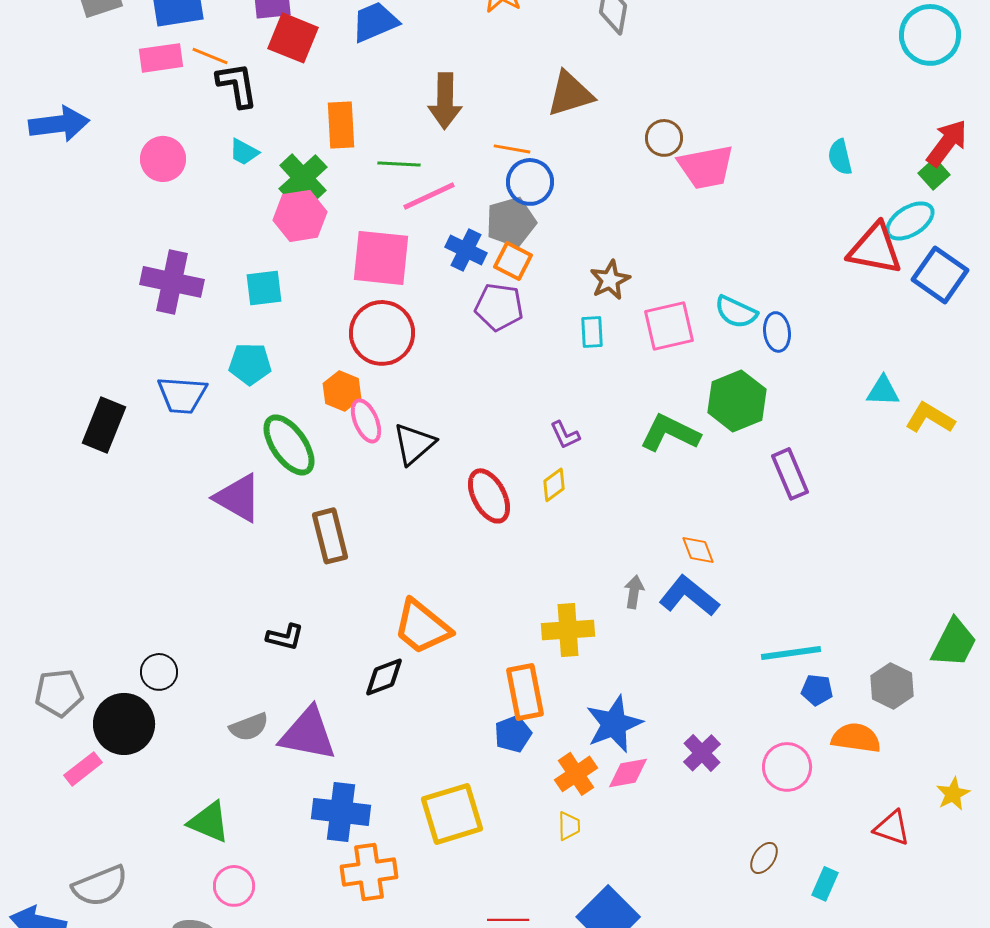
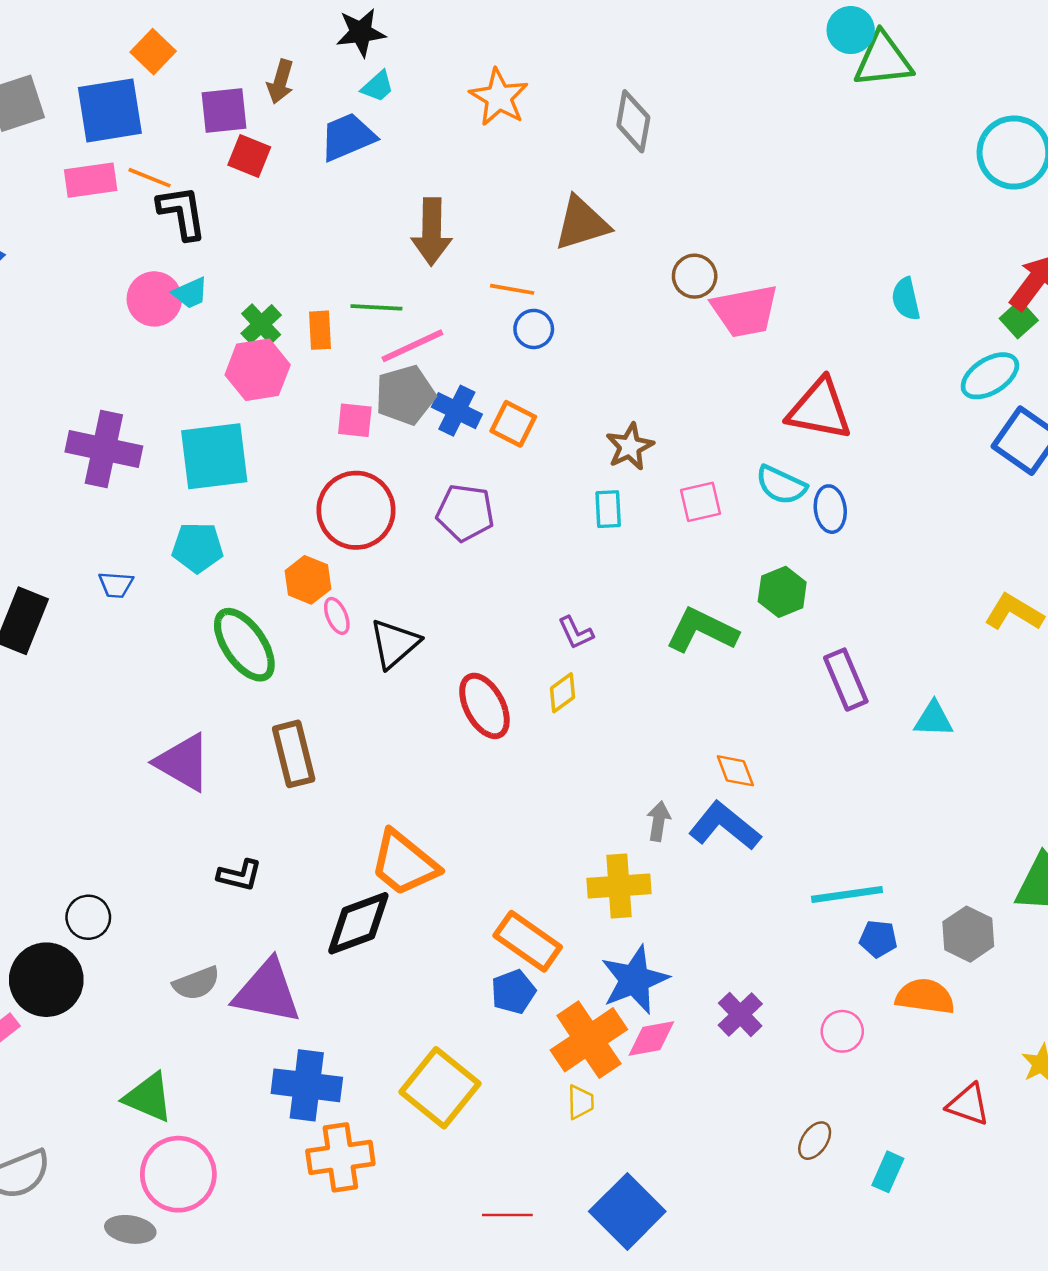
red square: (293, 38) -> (249, 156), size x0.7
orange rectangle: (341, 125) -> (320, 330), moved, size x0.7
cyan trapezoid: (244, 152) -> (190, 293), turned -52
pink circle: (163, 159) -> (154, 299), moved
green cross: (303, 178) -> (261, 324), size x0.7
blue circle: (530, 182) -> (534, 329), size x0.7
gray pentagon: (511, 222) -> (405, 395), moved
red triangle: (875, 249) -> (819, 409), moved
pink square: (381, 258) -> (355, 420), size x0.5
cyan square: (264, 288) -> (214, 456), size x1.6
purple pentagon: (499, 307) -> (465, 513), moved
pink square: (669, 326) -> (701, 502), size x0.7
cyan triangle: (883, 391) -> (934, 719), moved
blue trapezoid: (182, 395) -> (116, 585), size x0.6
green hexagon: (737, 401) -> (782, 592), size x0.7
pink ellipse: (366, 421) -> (337, 616), size x0.7
purple triangle: (238, 498) -> (183, 762), moved
yellow cross: (568, 630) -> (619, 886), moved
black diamond: (384, 677) -> (358, 923), size x1.4
orange rectangle: (525, 692) -> (528, 941), turned -44
pink circle: (787, 767) -> (842, 1031), size x0.7
orange cross: (576, 774) -> (589, 1040), size x1.5
yellow square: (452, 814) -> (440, 1088), turned -34
pink circle: (234, 886) -> (178, 1174), size x1.5

